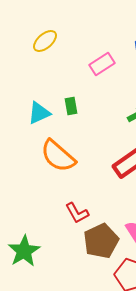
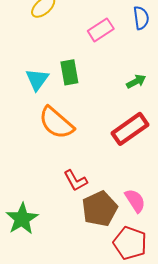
green rectangle: (71, 106) -> (69, 72), size x1.4
cyan triangle: (39, 113) -> (37, 79), turned -30

